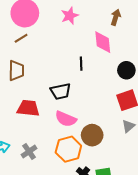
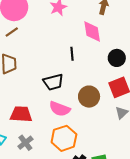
red trapezoid: (28, 108) -> (21, 114), moved
brown circle: (92, 135) -> (89, 97), moved

